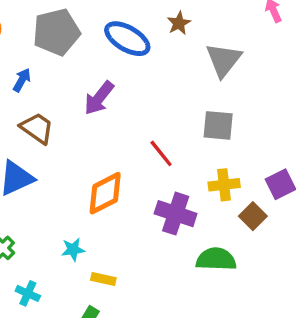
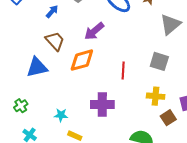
red line: (161, 153) -> (123, 71), turned 30
orange diamond: (105, 193) -> (82, 60), moved
purple cross: (176, 214) -> (102, 104), moved, turned -30

